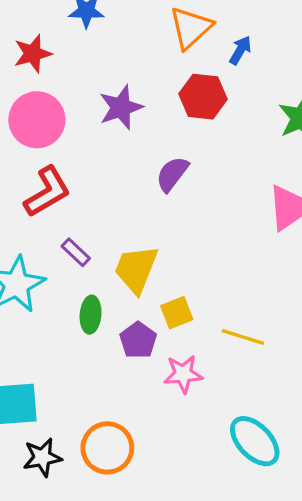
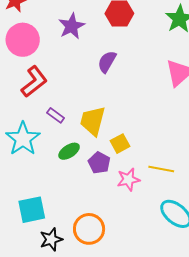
green ellipse: (91, 315) -> (69, 151), turned 60
yellow line: (243, 337) -> (161, 169), moved

